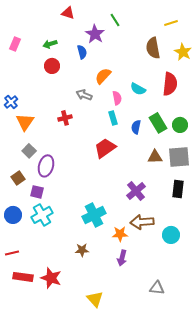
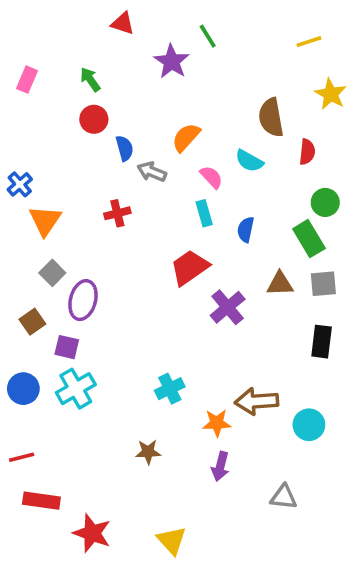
green arrow: (50, 44) -> (90, 80), turned 72
brown semicircle: (153, 48) -> (271, 117), moved
blue semicircle: (82, 52) -> (125, 148), moved
red semicircle: (170, 84) -> (307, 152), size x0.6
pink semicircle: (117, 98) -> (211, 177), turned -32
green rectangle: (158, 123) -> (309, 239), moved
green circle: (180, 125) -> (325, 202), moved
gray square: (179, 157) -> (323, 284), size x0.7
purple cross: (136, 191) -> (228, 307), moved
cyan cross: (94, 215) -> (170, 389), size x0.7
red star: (51, 278) -> (92, 533), moved
gray triangle: (157, 288) -> (284, 497), moved

